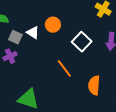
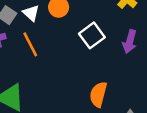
orange line: (64, 68) -> (30, 44), moved

